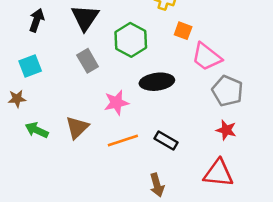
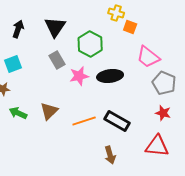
orange square: (183, 31) -> (130, 27), moved
pink star: (116, 103) -> (79, 76), moved
black rectangle: (166, 141) -> (117, 121), size x1.4

